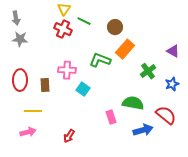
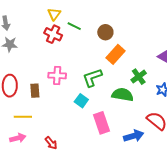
green L-shape: (100, 60) -> (92, 78), moved, turned -40
cyan square: (83, 89) -> (81, 101), moved
green semicircle: (133, 103) -> (123, 95), moved
pink rectangle: (111, 117) -> (101, 123), size x1.5
red arrow: (69, 136) -> (51, 143), moved, turned -72

